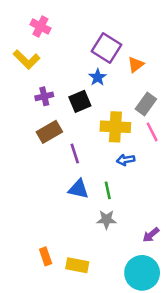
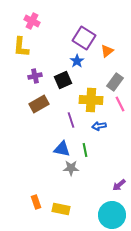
yellow L-shape: (26, 59) -> (21, 47), turned 50
purple line: (75, 153) -> (71, 120), moved
gray star: (106, 220) -> (71, 168), moved

